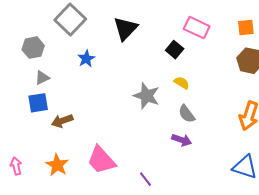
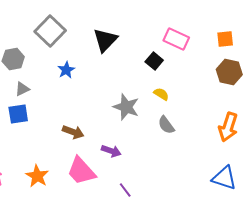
brown arrow: (62, 121) -> (73, 132), moved, turned -140
purple arrow: (182, 140) -> (111, 151), moved

